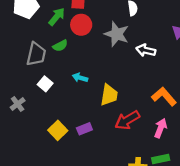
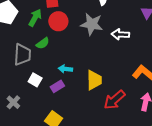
purple rectangle: (84, 129) -> (57, 86), moved

